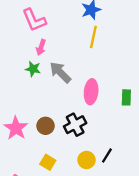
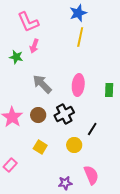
green star: (33, 69) -> (16, 57), moved
gray arrow: (60, 72) -> (42, 84), moved
black line: (107, 155) -> (92, 129), moved

